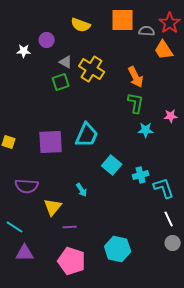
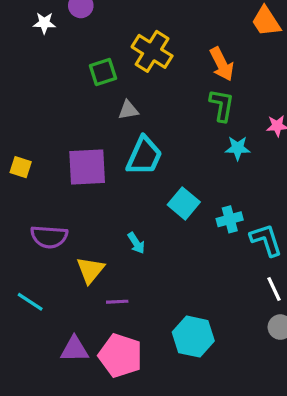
gray triangle: (66, 62) -> (128, 110), moved, turned -40
purple triangle: (25, 253) -> (74, 349), moved

